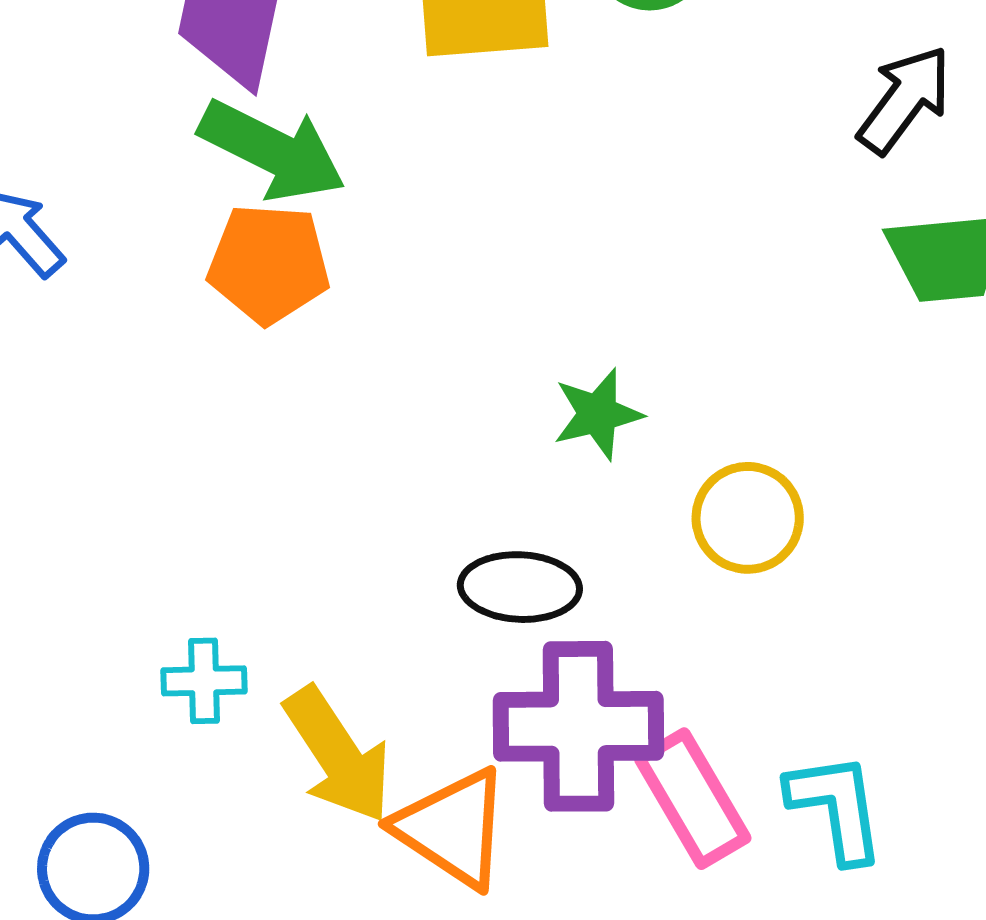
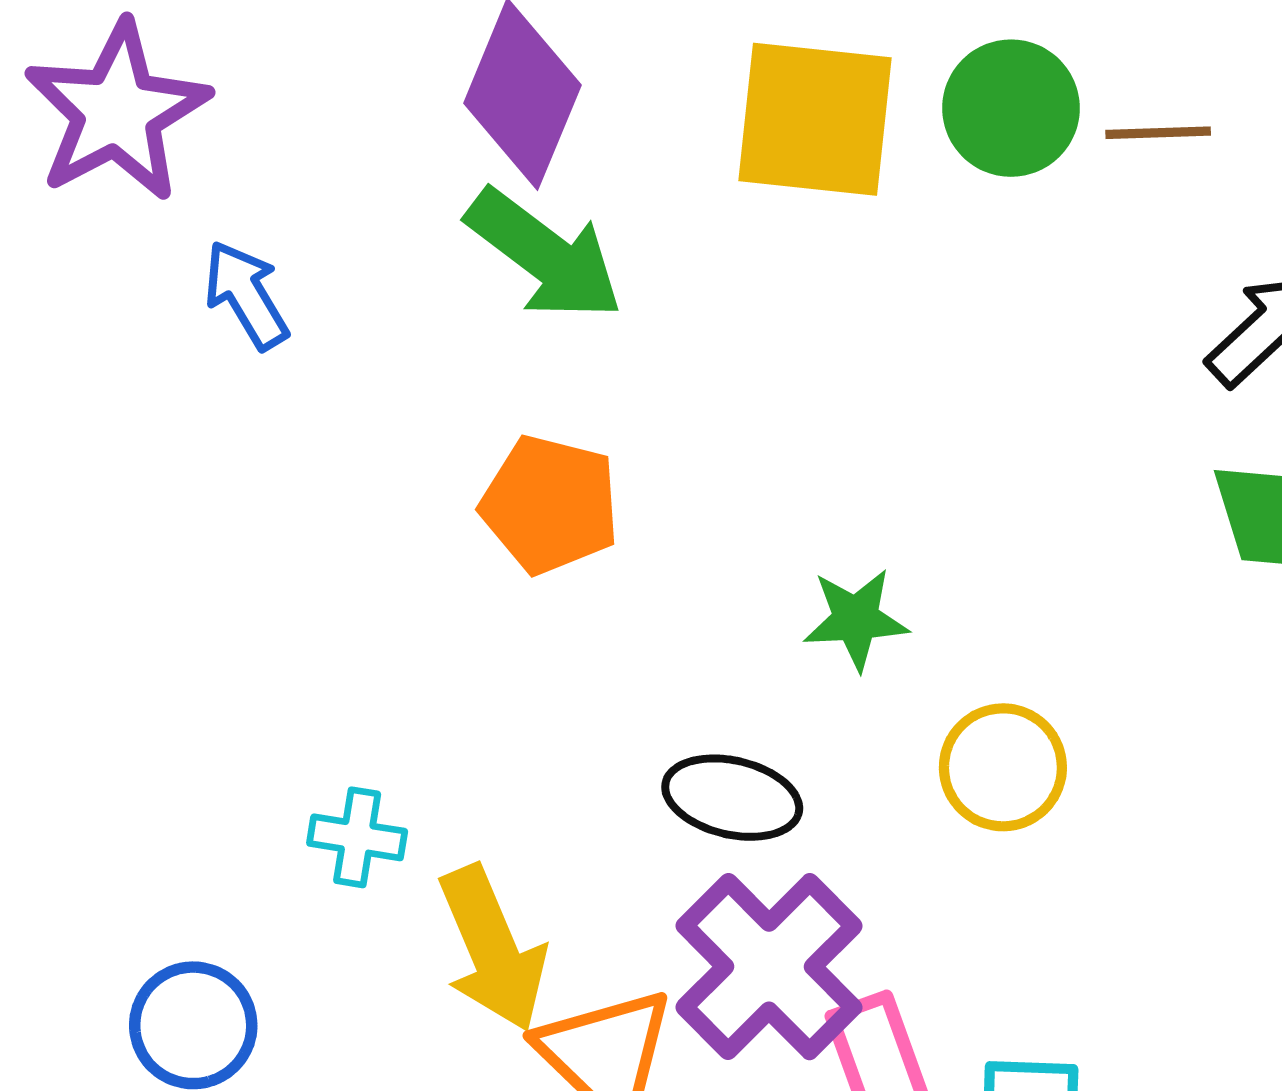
orange pentagon: (269, 264) -> (550, 505), moved
purple cross: (578, 726) -> (769, 967), turned 35

